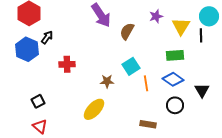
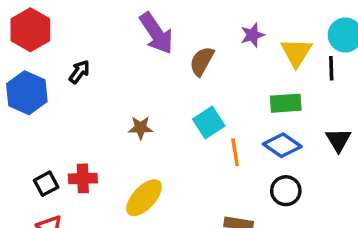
black arrow: (47, 37) -> (79, 72), moved
red cross: (67, 64) -> (83, 178), moved
brown star: (107, 81) -> (141, 128), moved
black triangle: (202, 90) -> (338, 140), moved

